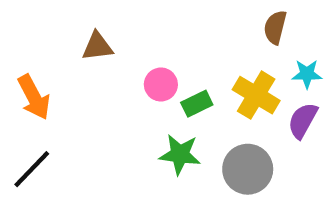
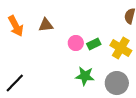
orange arrow: (34, 97) -> (16, 26), moved
green rectangle: (197, 104) -> (94, 44), moved

